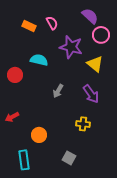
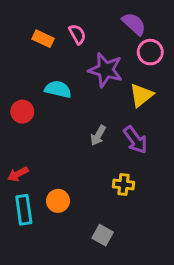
yellow triangle: (95, 64) -> (141, 95), turned 42
gray arrow: (58, 91) -> (98, 135), moved
cyan rectangle: (24, 160) -> (24, 210), moved

